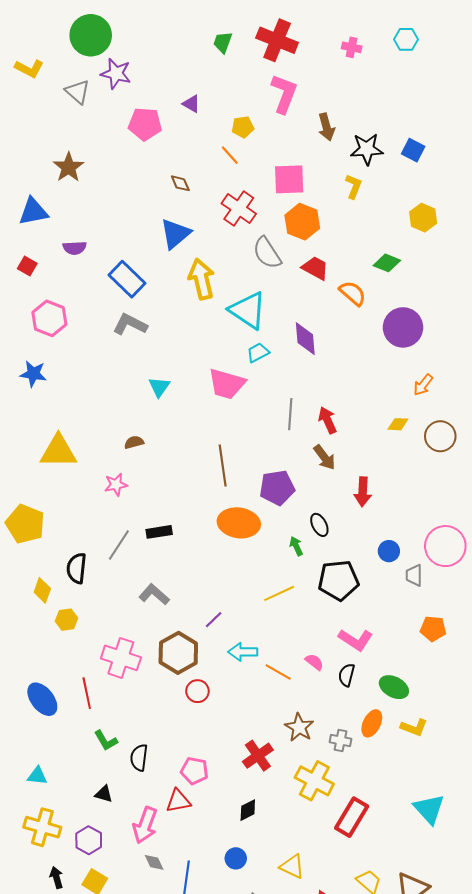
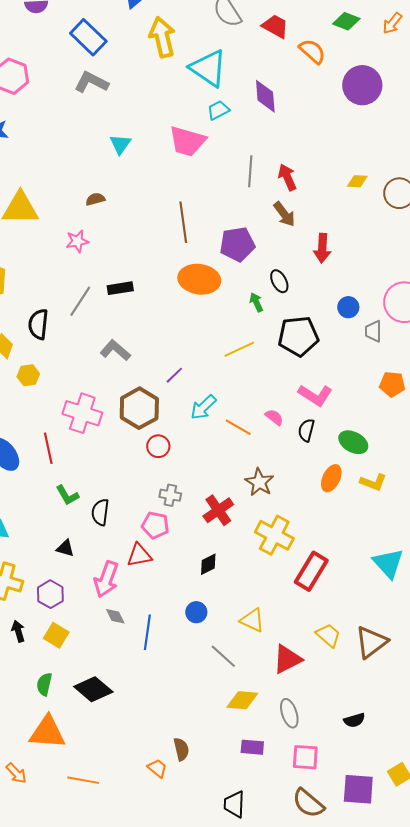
orange arrow: (423, 385) -> (392, 23), moved
cyan arrow: (243, 652) -> (203, 407), turned -44
gray cross: (341, 741) -> (170, 495), moved

